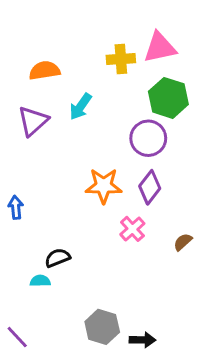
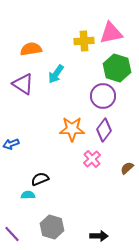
purple triangle: (33, 121) -> (23, 84), turned -45
blue arrow: (16, 207) -> (11, 144), turned -105
gray hexagon: (102, 327) -> (52, 227), moved

